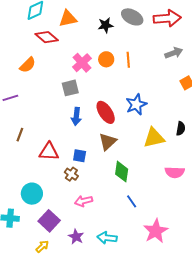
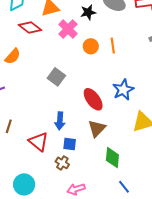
pink cross: (82, 63) -> (68, 29), moved
gray square: (70, 88) -> (56, 77), turned -36
blue arrow: (76, 116) -> (60, 121), moved
red triangle: (49, 152) -> (39, 142), turned 40

